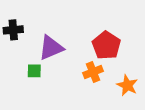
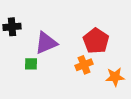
orange star: (127, 85) -> (115, 77), turned -30

